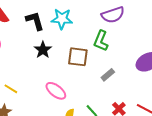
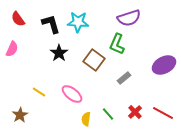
brown square: (78, 57) -> (94, 60), turned 30
yellow line: (11, 89) -> (39, 92), moved

